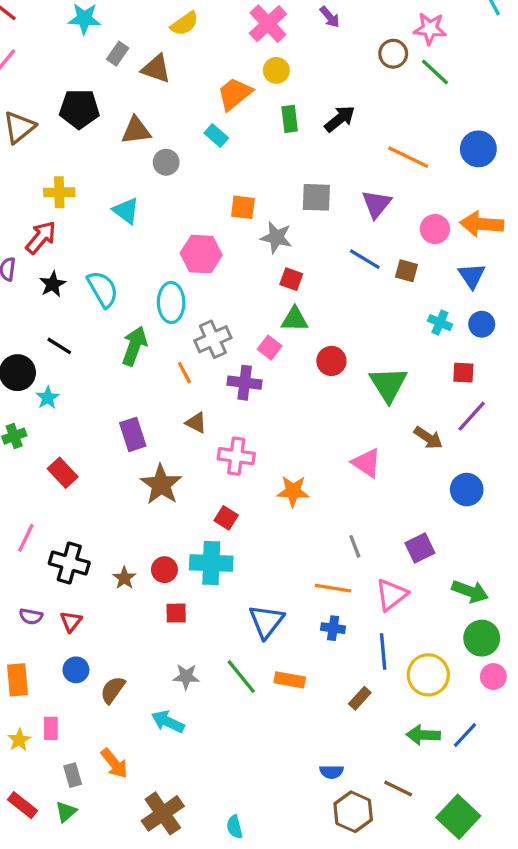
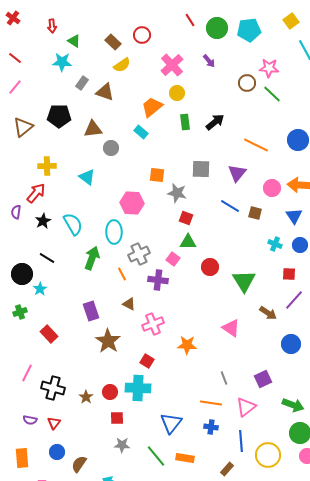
pink cross: (236, 456) -> (153, 324), turned -30
gray star: (186, 677) -> (122, 445), moved

